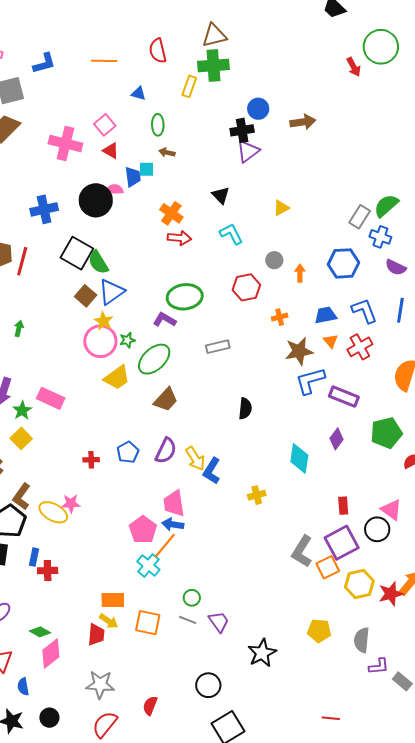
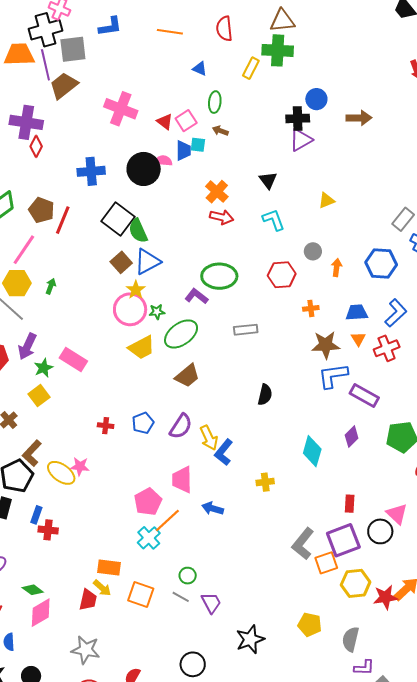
pink square: (105, 125) -> (186, 121), moved
blue L-shape: (364, 311) -> (396, 313), turned 60
blue arrow: (173, 524) -> (213, 508), moved

